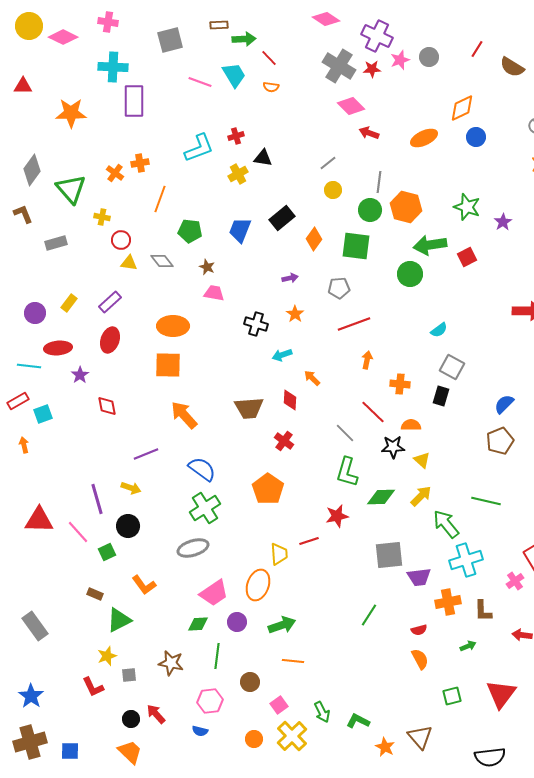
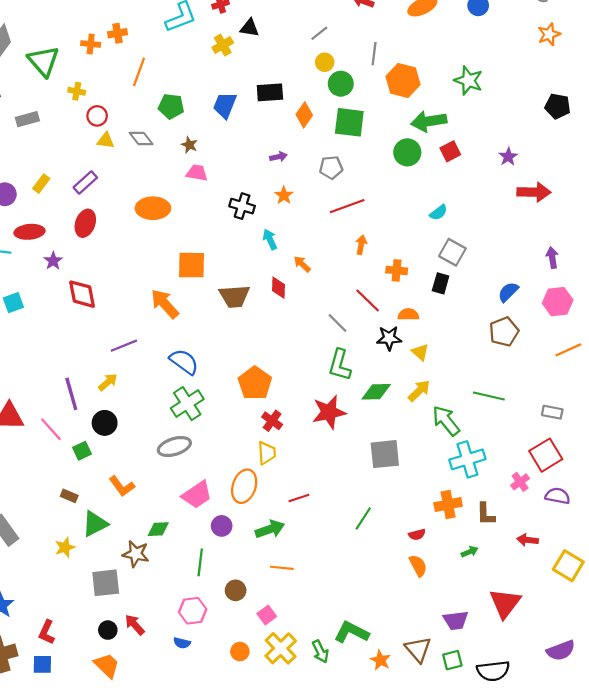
orange cross: (115, 173) -> (91, 44), turned -30
green circle: (370, 210) -> (341, 84), moved
black rectangle: (282, 218) -> (270, 92), turned 35
purple star: (503, 222) -> (508, 157), moved
red square: (467, 257) -> (450, 151), moved
cyan arrow: (282, 355) -> (270, 239), turned 84
orange square: (168, 365) -> (192, 265), moved
red diamond: (107, 406) -> (82, 294), size x1.4
red cross: (284, 441) -> (272, 421), moved
yellow arrow: (131, 488) -> (108, 382), turned -60
red star: (337, 516) -> (329, 412), size x1.4
red line: (309, 541) -> (299, 498), moved
purple trapezoid: (419, 577) -> (456, 620), moved
green diamond: (198, 624) -> (158, 529), moved
yellow star: (107, 656) -> (65, 547), moved
brown star: (171, 663) -> (136, 554), moved
gray square: (129, 675) -> (106, 583), size x1.8
red L-shape: (93, 687) -> (47, 632), moved, turned 50
green square: (452, 696) -> (452, 660), moved
green arrow: (322, 712) -> (320, 652), moved
green L-shape: (358, 721) -> (351, 632), size x1.4

